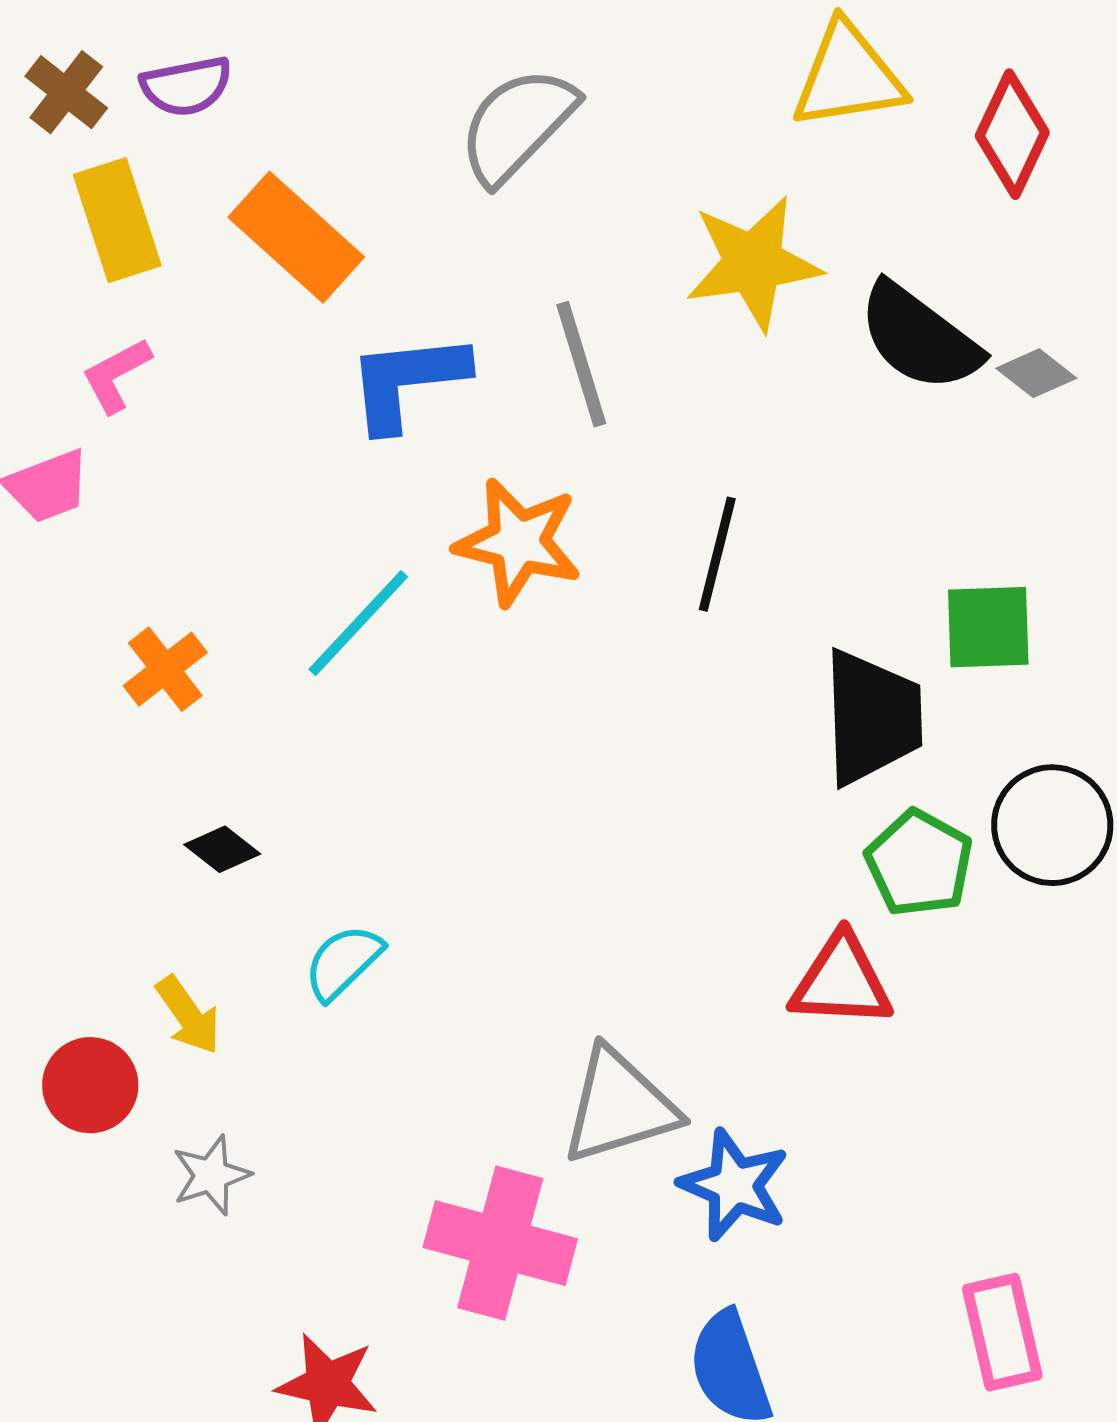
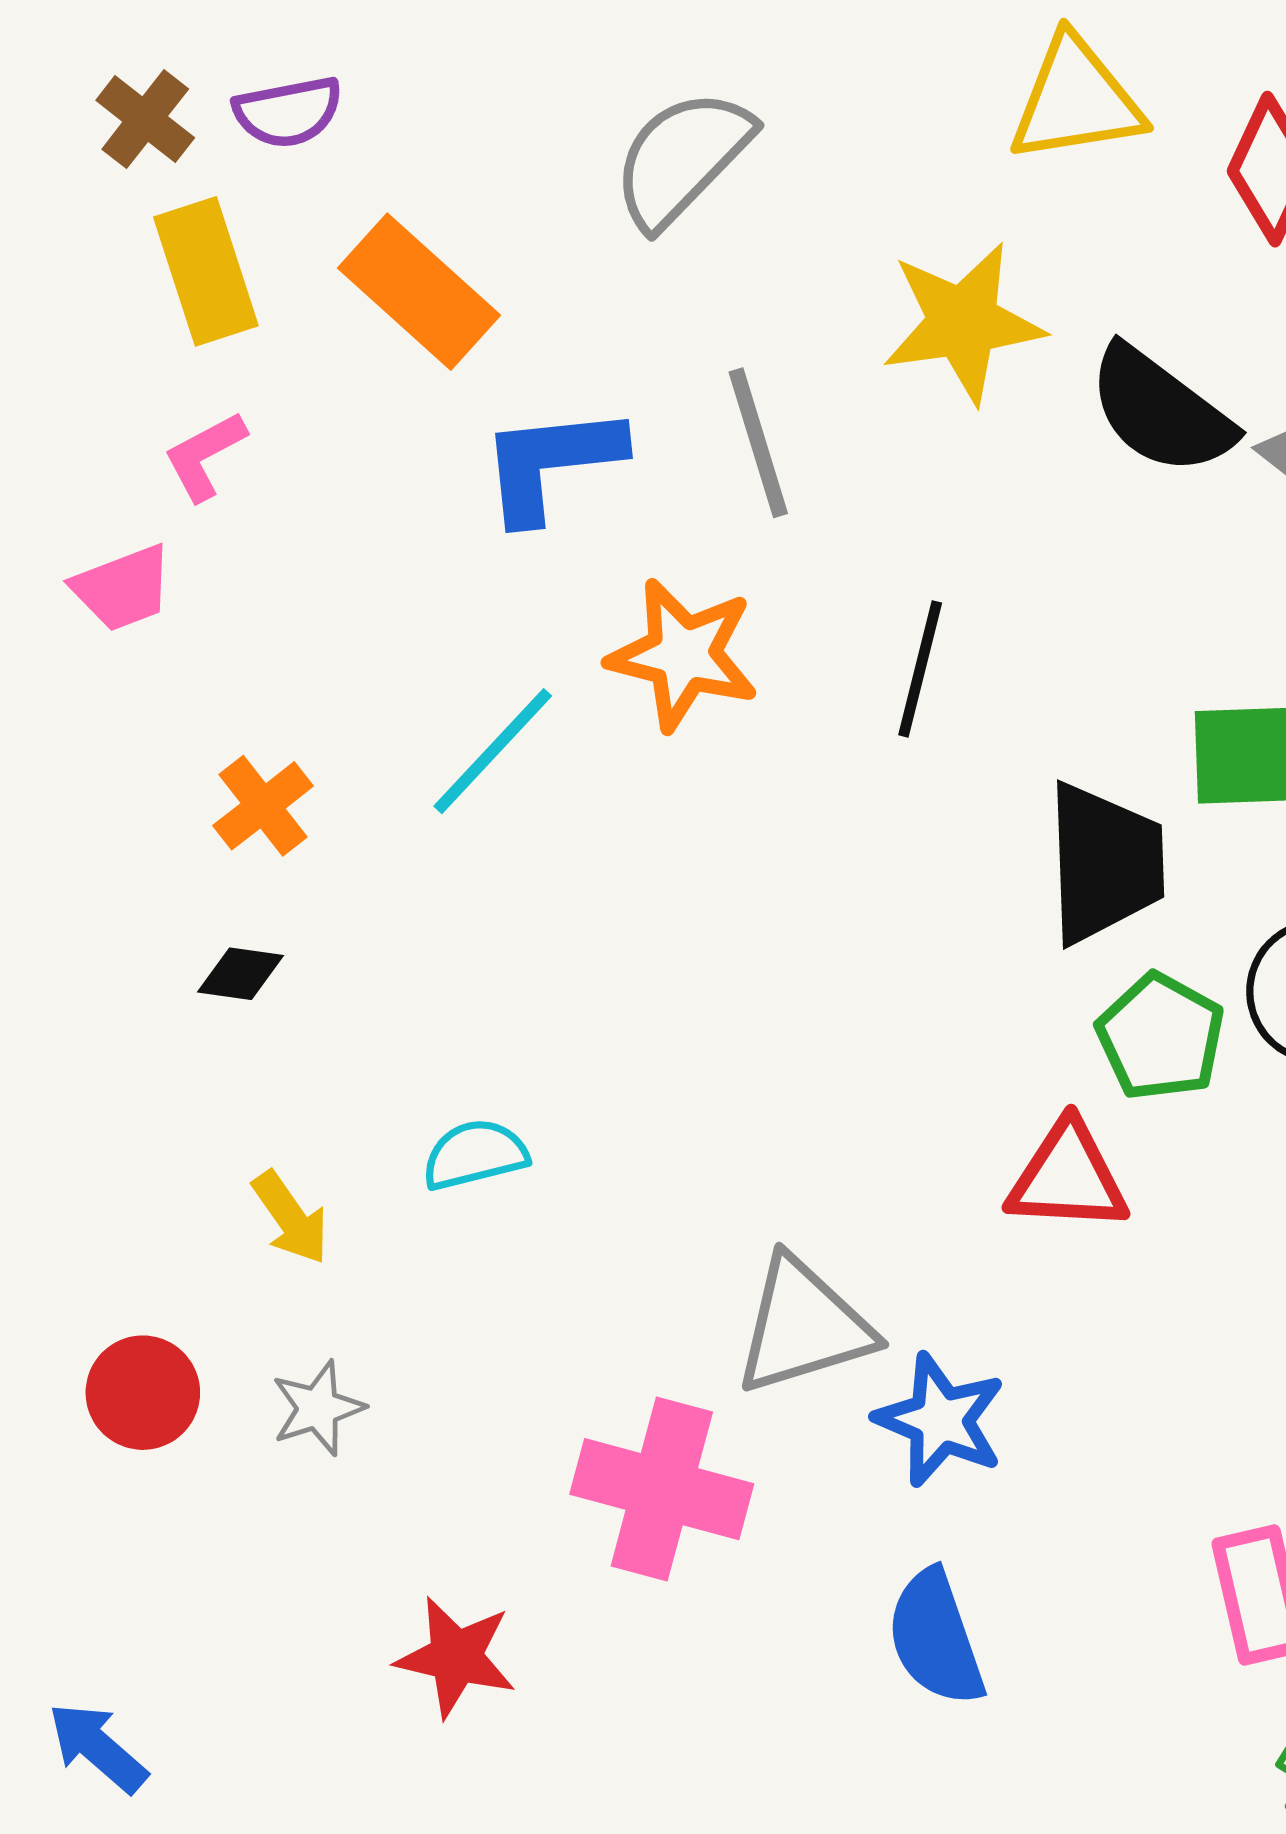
black diamond: (222, 849) -> (240, 974), moved, turned -30
cyan semicircle: (343, 962) -> (475, 1155), turned 30
red circle: (90, 1085) -> (143, 1393), moved

